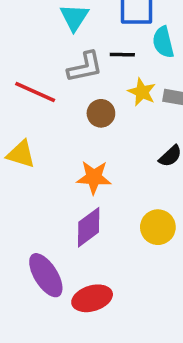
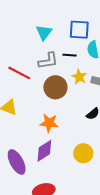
brown circle: (101, 113) -> (55, 87), size x1.5
purple ellipse: (46, 275) -> (17, 162), moved

